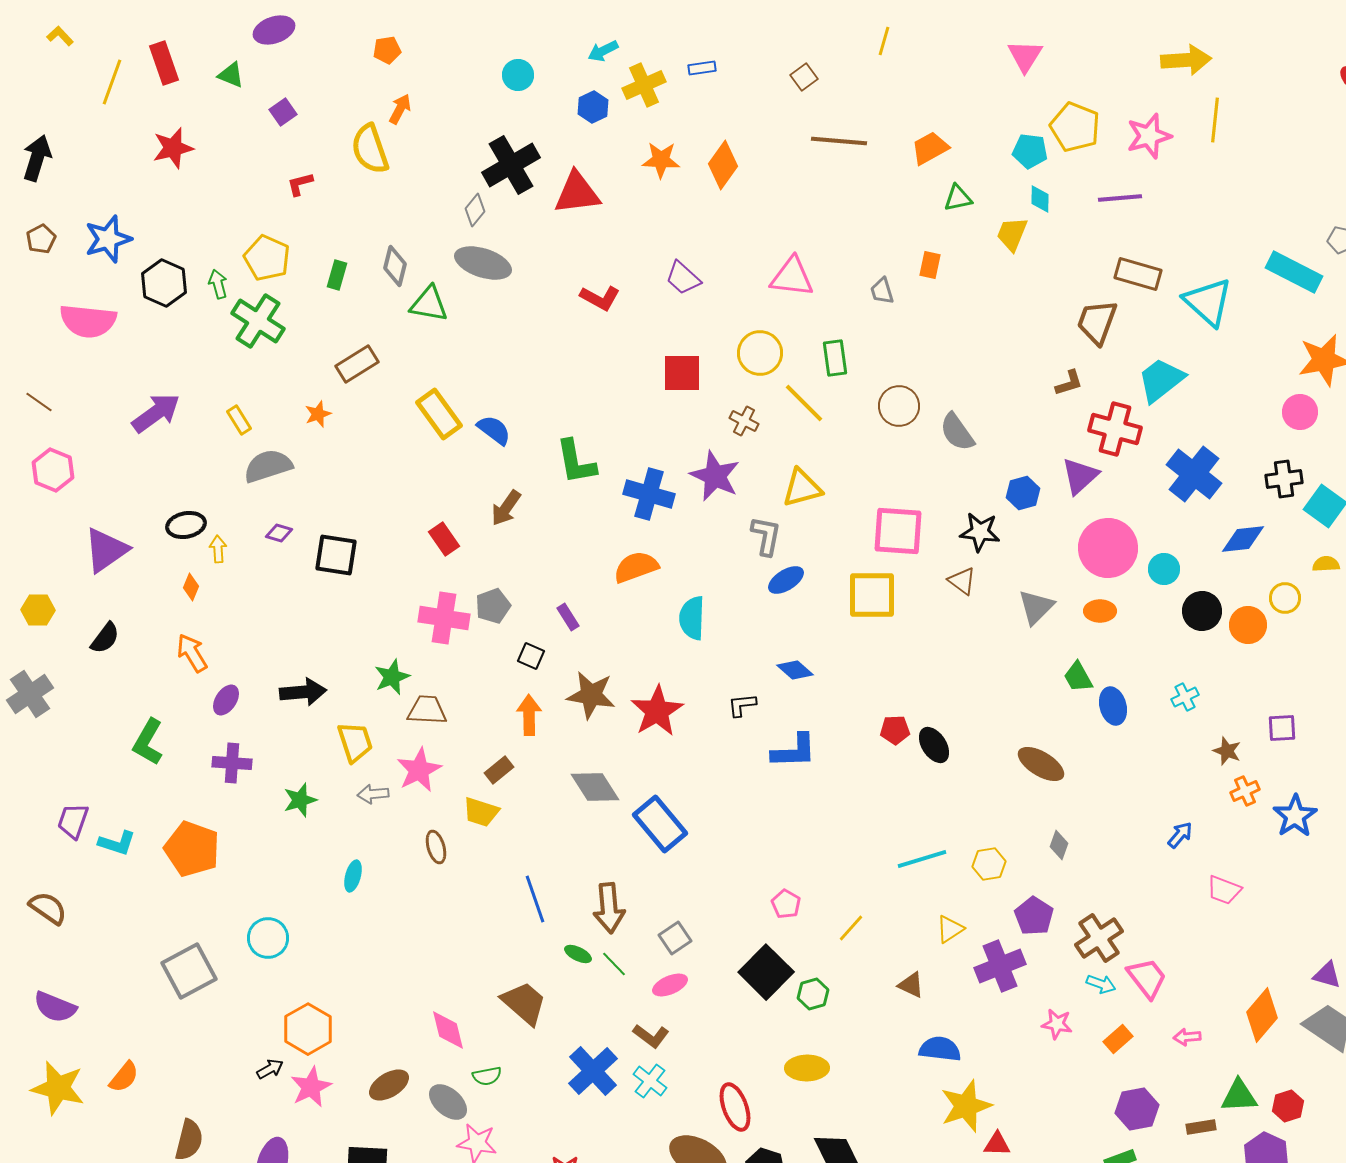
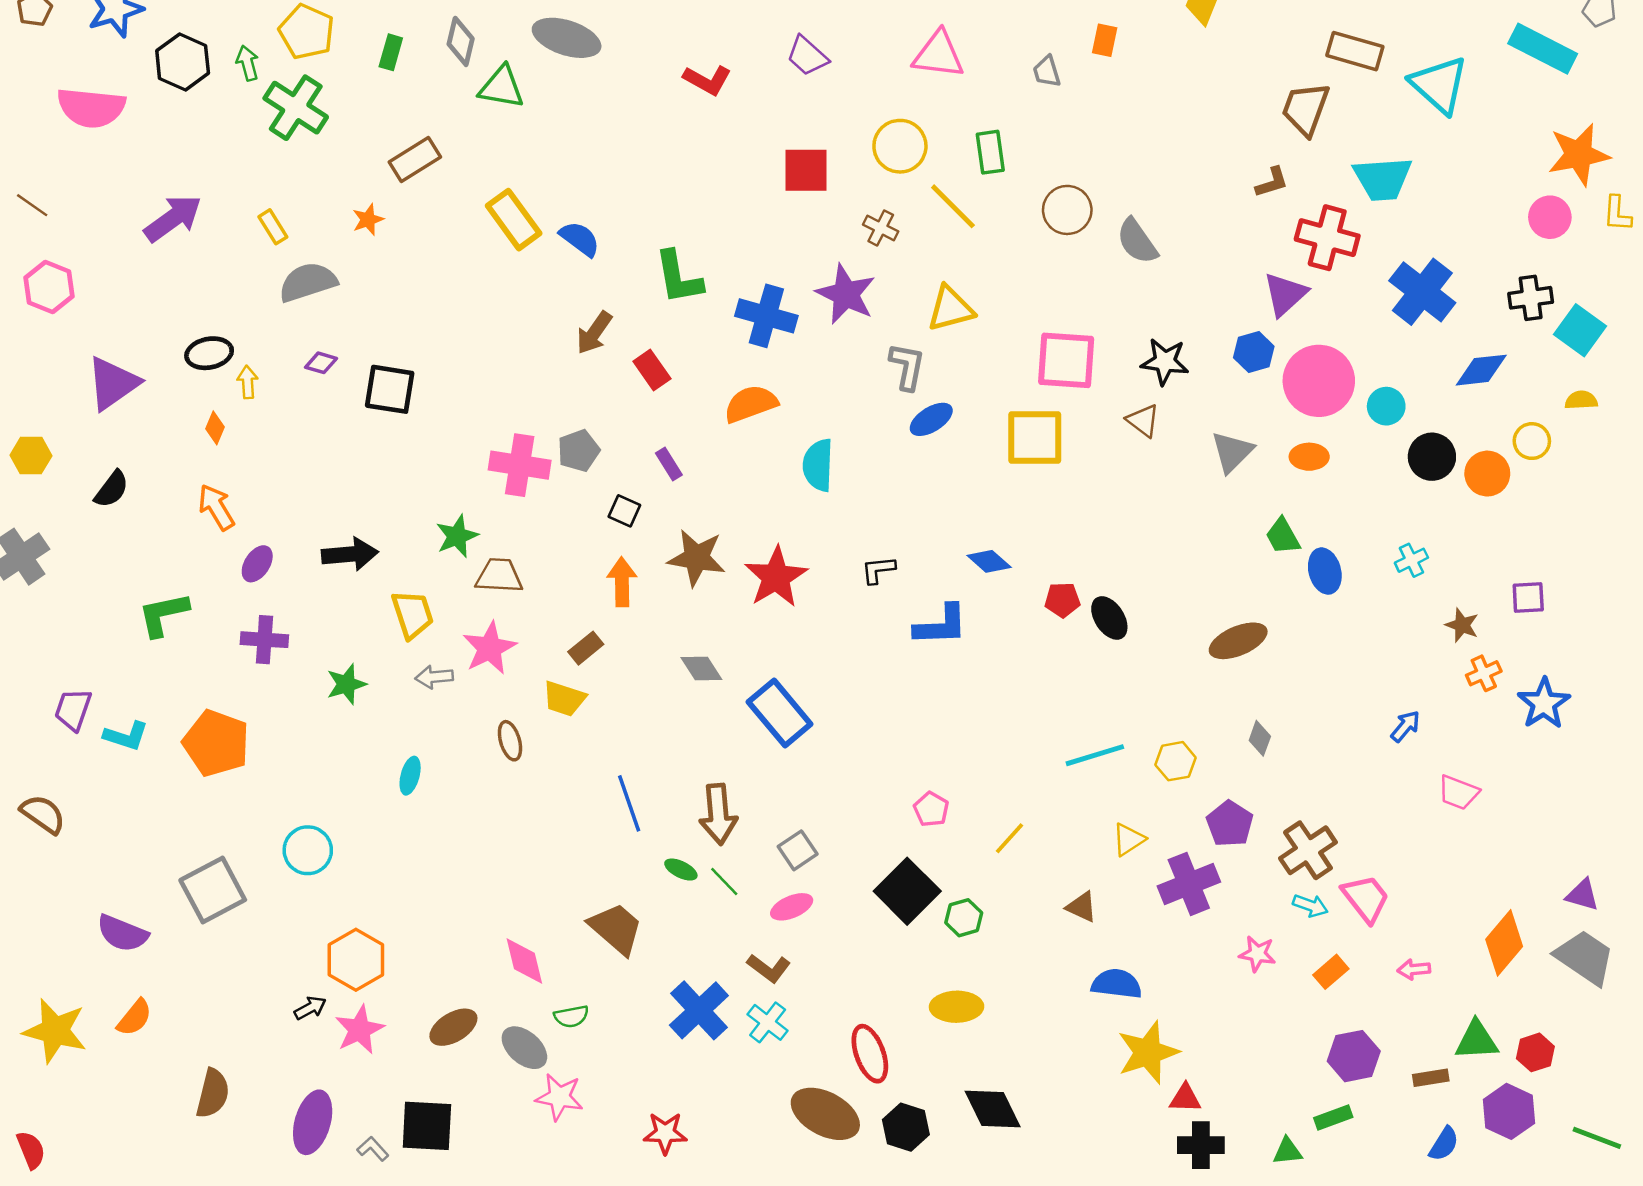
cyan trapezoid: (1161, 380) -> (1383, 179), turned -146
blue hexagon: (1023, 493) -> (1254, 352), moved
red rectangle: (444, 539) -> (652, 370), moved
blue diamond: (795, 670) -> (989, 561), moved
green L-shape: (148, 742) -> (163, 614), turned 48
brown ellipse: (1041, 764) -> (1238, 641), turned -54
gray diamond: (595, 787) -> (701, 669), size x0.7
purple semicircle: (55, 1007) -> (122, 933), moved

